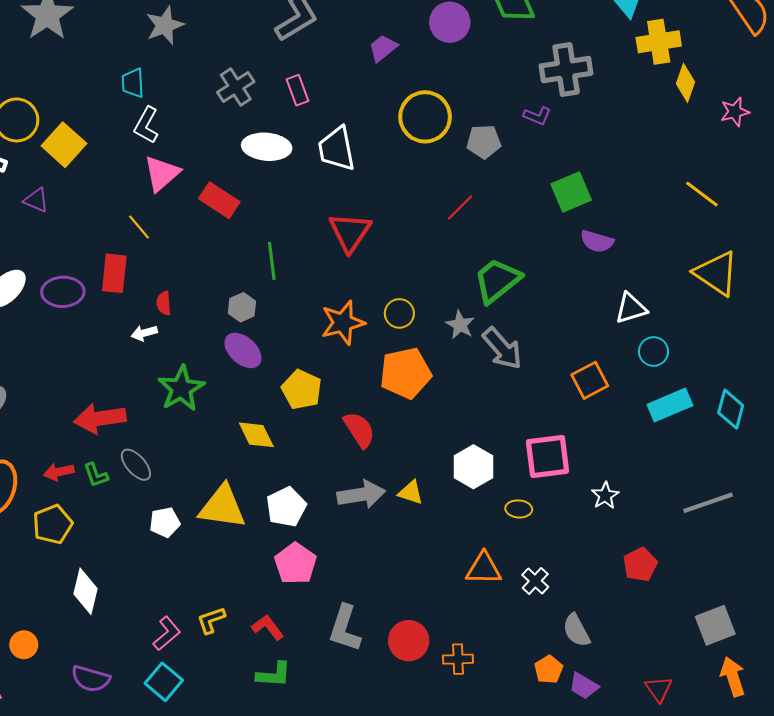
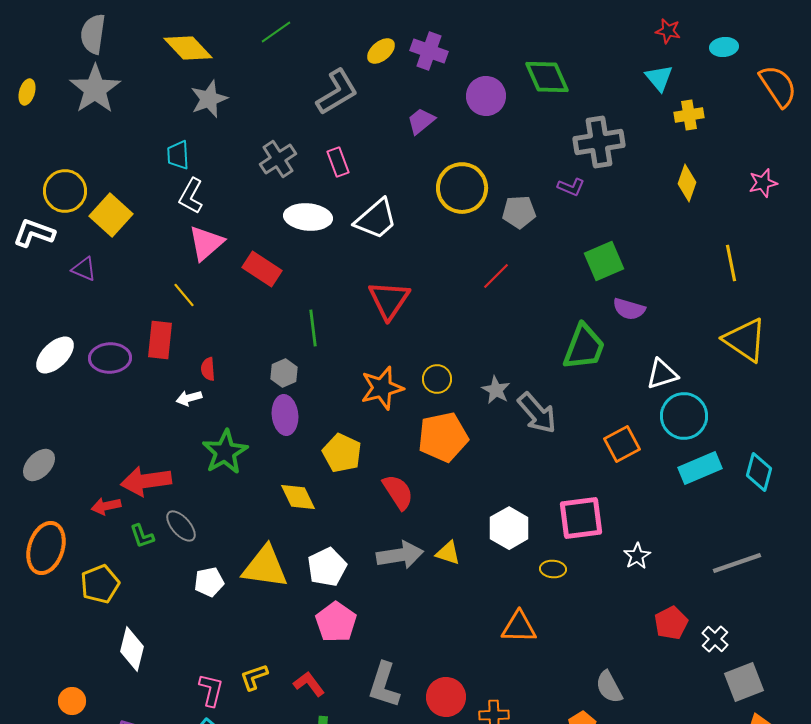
yellow cross: (659, 42) -> (689, 115), size x0.7
yellow diamond: (685, 83) -> (687, 183), moved
white trapezoid: (337, 149) -> (376, 219), turned -120
yellow line: (702, 194) -> (731, 263), turned 42
green trapezoid: (497, 280) -> (584, 347), moved, turned 150
purple ellipse: (243, 350) -> (285, 415), turned 42
cyan circle: (654, 351) -> (684, 416), size x1.6
red arrow: (59, 472) -> (106, 506), moved
white cross: (535, 581) -> (715, 639), moved
pink L-shape: (167, 633) -> (211, 690), turned -36

